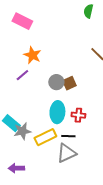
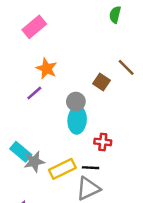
pink rectangle: (22, 21) -> (34, 27), turned -66
brown square: (69, 83) -> (102, 82), moved, turned -32
cyan ellipse: (57, 112) -> (77, 120), moved

